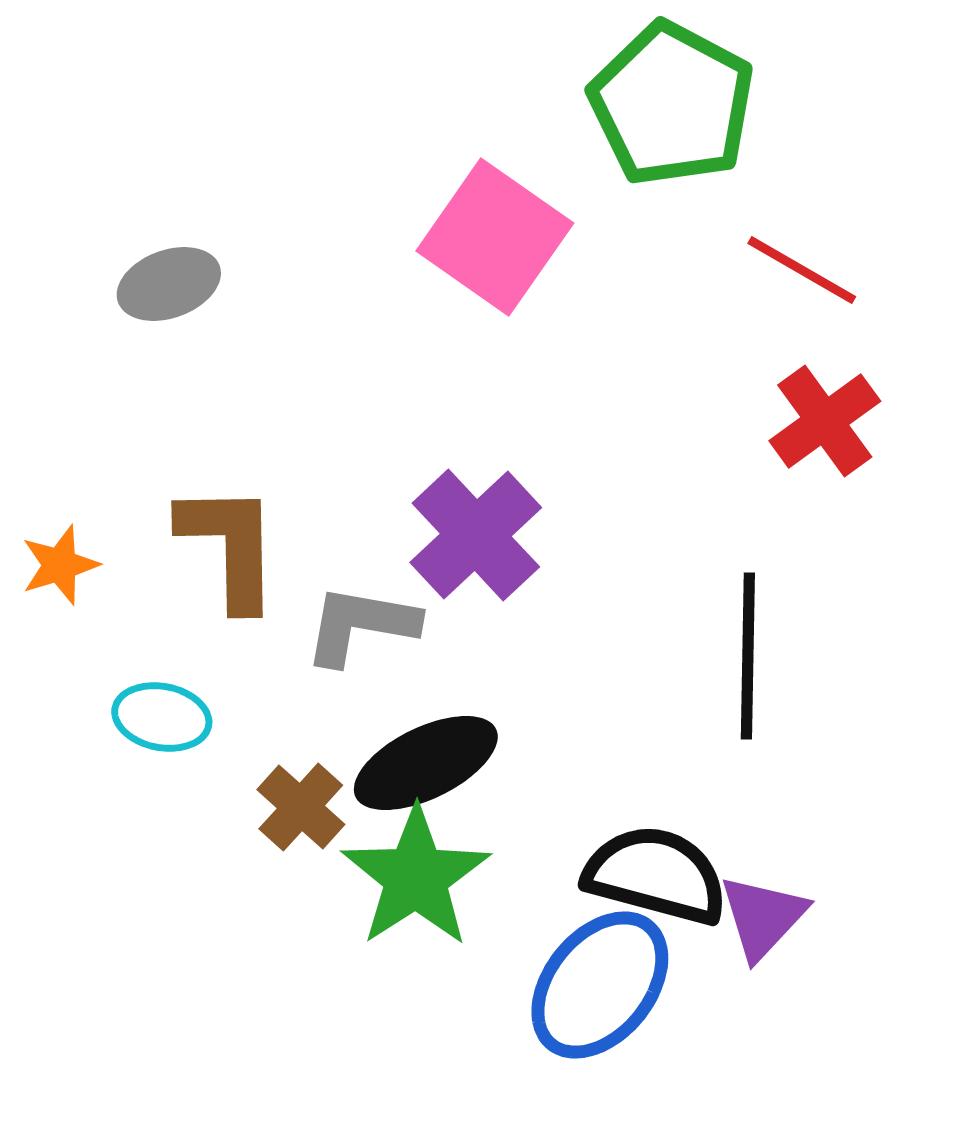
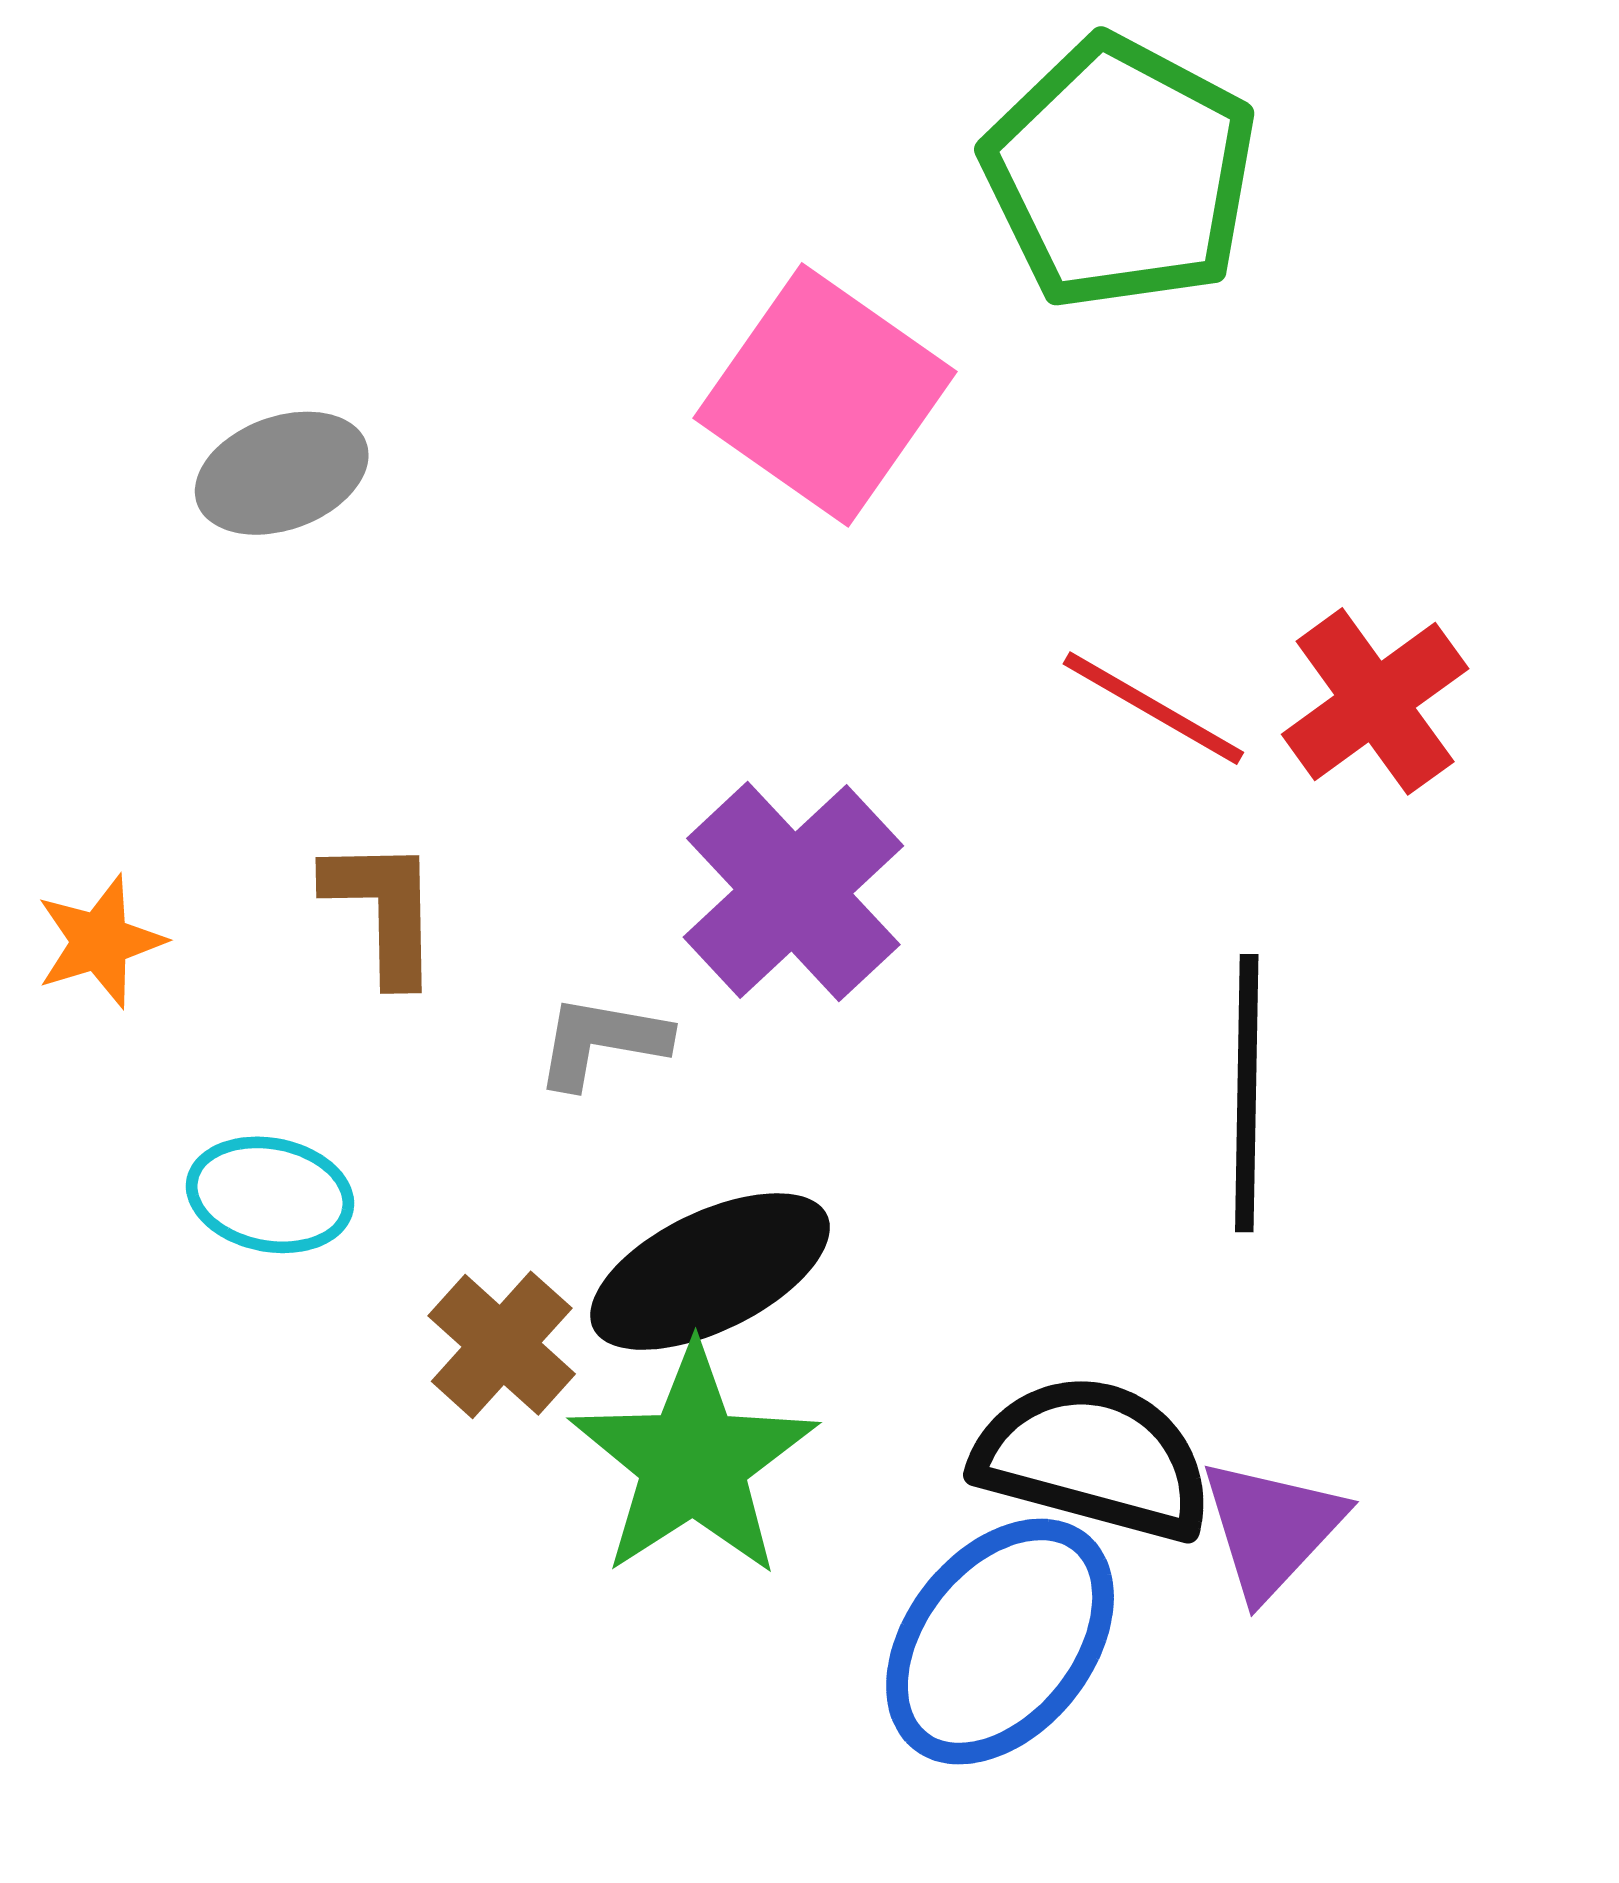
red line: (802, 270) -> (1153, 708), moved
brown L-shape: (230, 546) -> (383, 910), size x0.7
gray L-shape: (361, 625) -> (602, 1042), size x0.7

